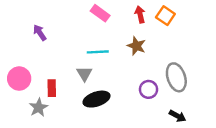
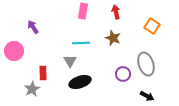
pink rectangle: (100, 13) -> (83, 11), turned 63
orange square: (165, 16) -> (152, 26), moved
pink circle: (19, 79) -> (14, 51), moved

